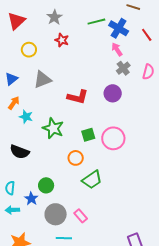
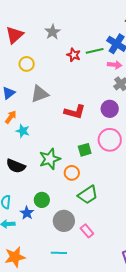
green line: (96, 22) -> (95, 51), moved
red star: (62, 40) -> (74, 55), moved
pink arrow: (117, 49) -> (115, 65), turned 128
green star: (53, 128) -> (50, 159), moved, turned 30
pink circle: (113, 138) -> (110, 140), moved
gray circle: (56, 214) -> (64, 221), moved
pink rectangle: (81, 216) -> (87, 231), moved

